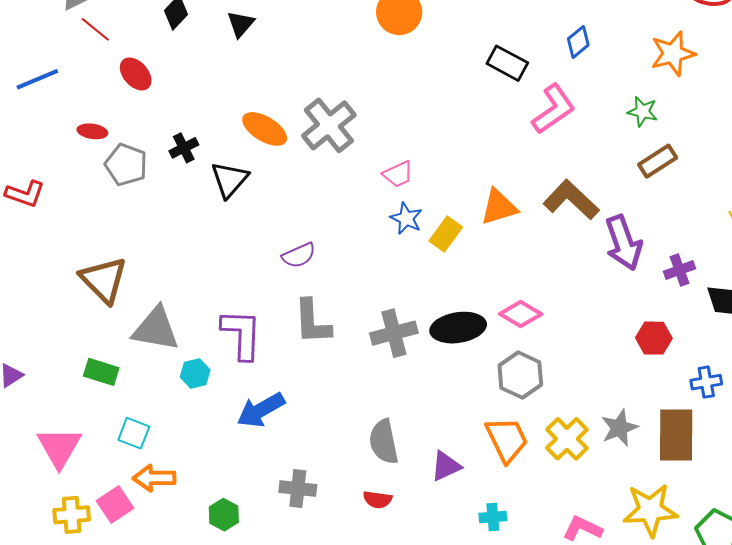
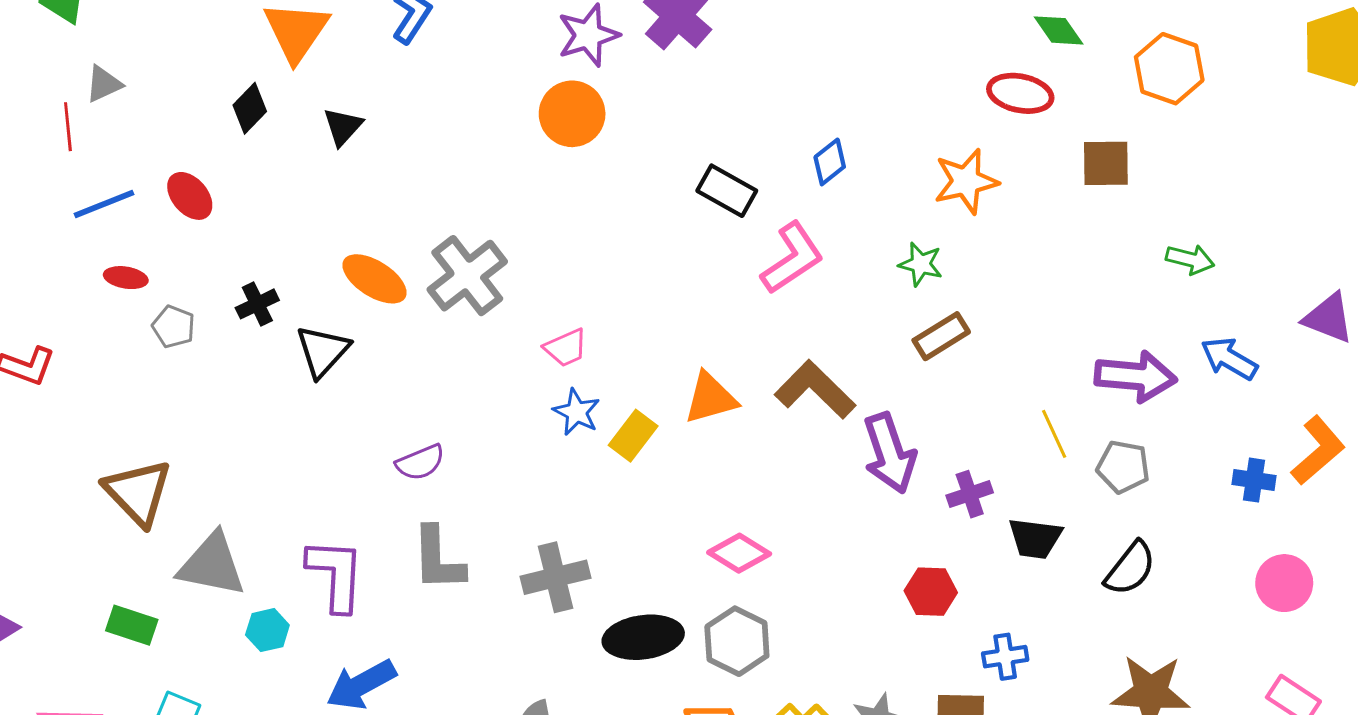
red line: (95, 29) -> (68, 127), moved, turned 44
blue line: (37, 79) -> (104, 204), moved
gray pentagon: (126, 165) -> (174, 327), size x0.7
black ellipse: (458, 328) -> (643, 637), moved

